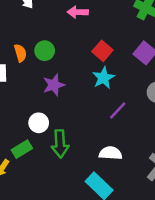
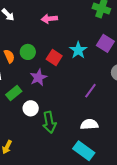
red square: (102, 51) -> (54, 57), moved
cyan star: (104, 78) -> (78, 50), moved
green rectangle: (22, 149) -> (14, 93), moved

